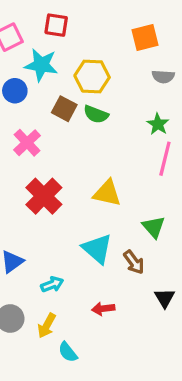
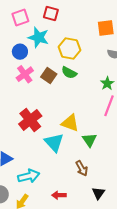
brown square: (64, 109) -> (49, 76), moved
pink cross: (27, 143) -> (25, 74), moved
green triangle: (154, 227) -> (90, 140), moved
cyan triangle: (97, 249) -> (54, 142), moved
cyan arrow: (52, 284) -> (29, 176), size x1.5

